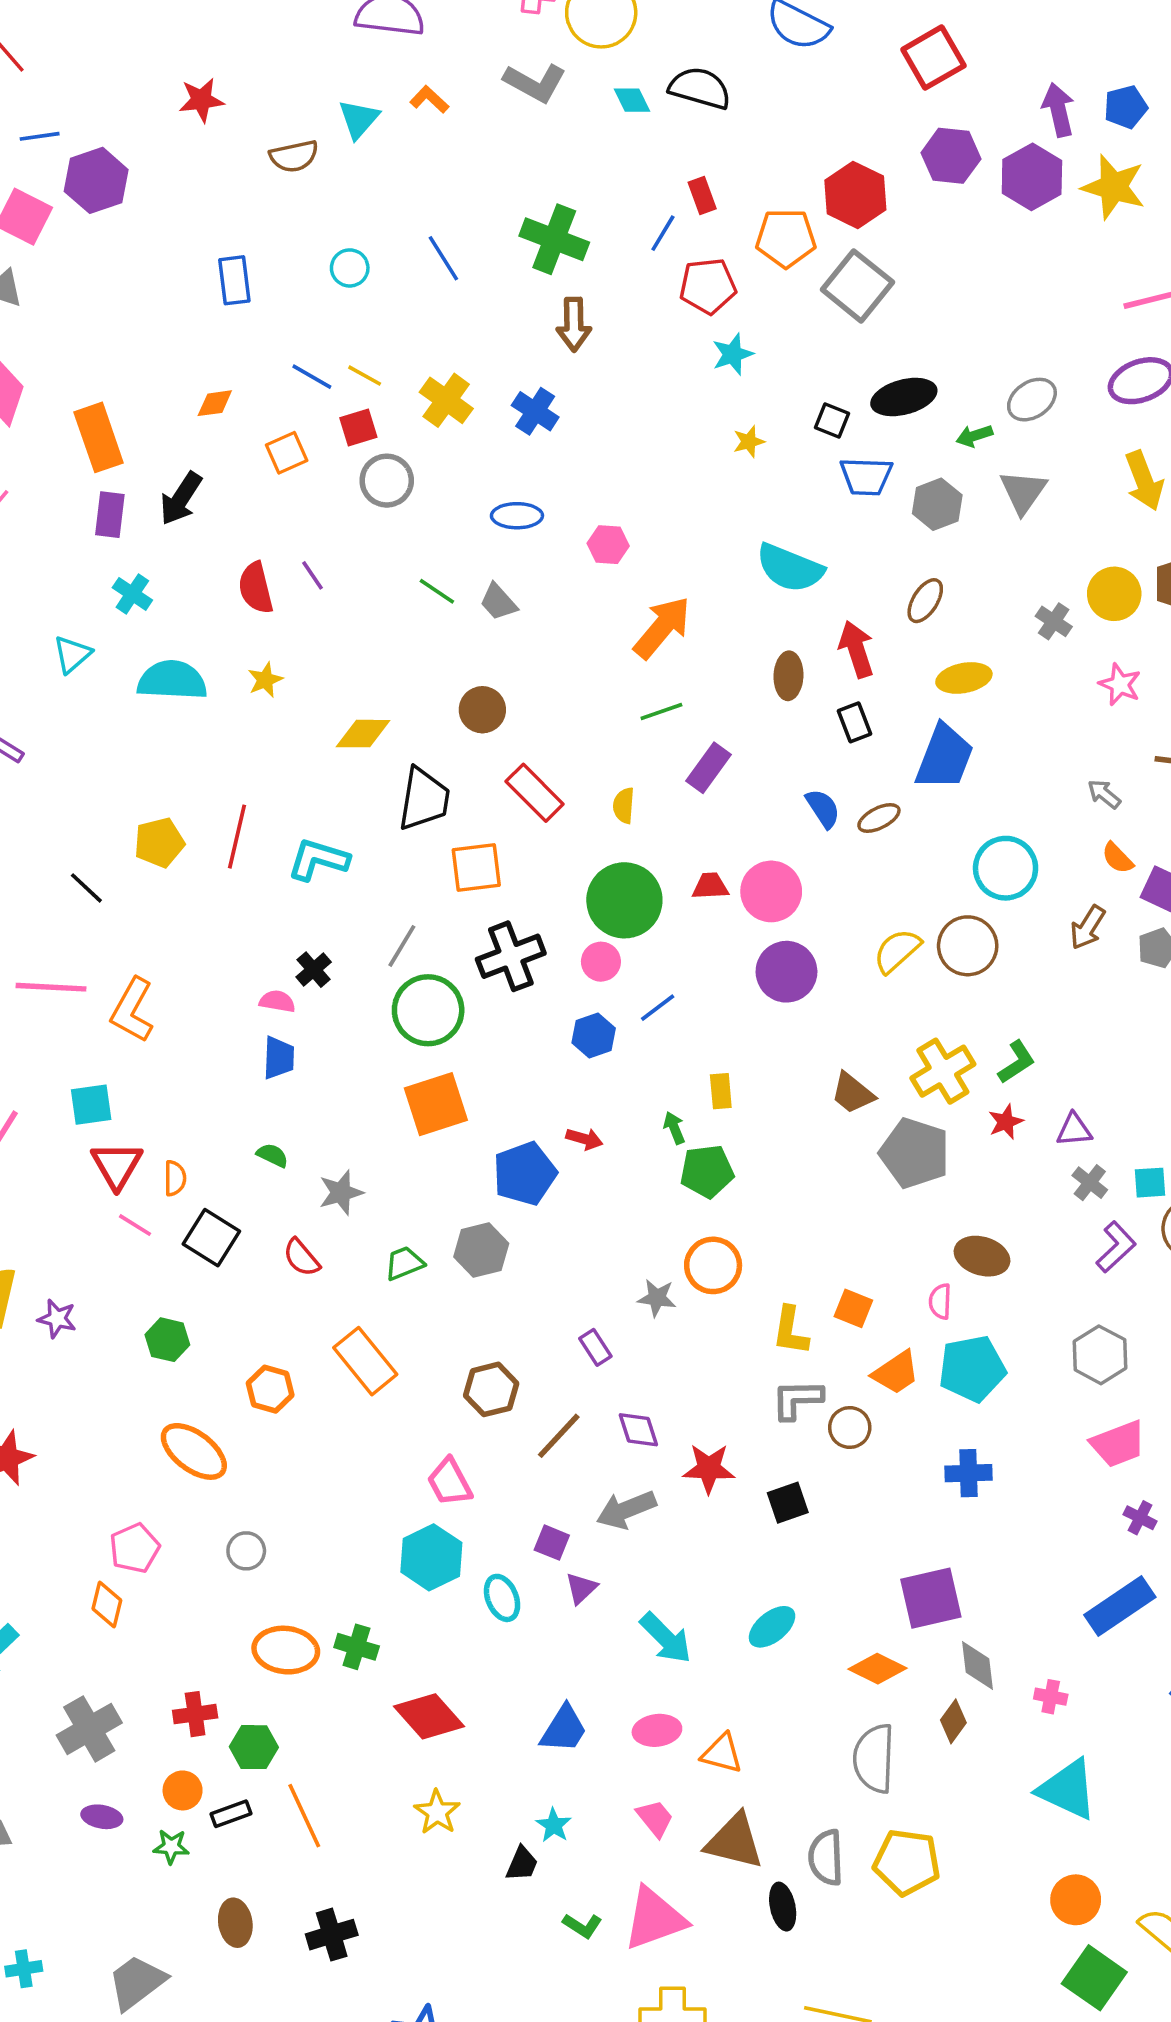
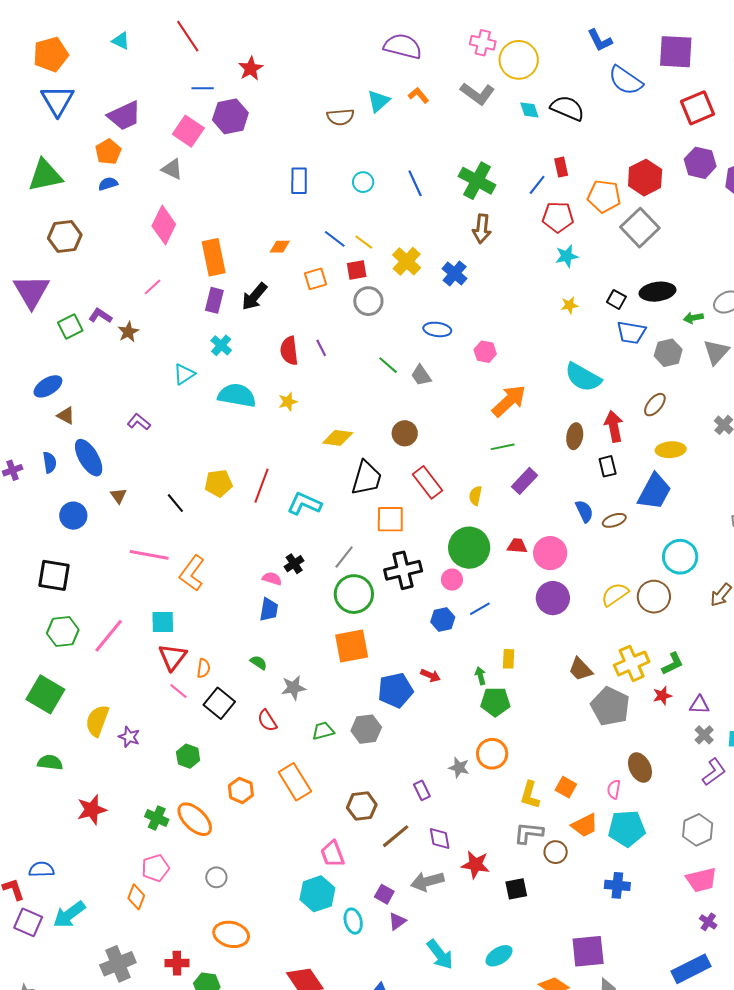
red star: (201, 100) -> (251, 68), moved, turned -30
brown ellipse: (982, 1256) -> (640, 768), turned 40
green cross: (357, 1647) -> (157, 818), moved

